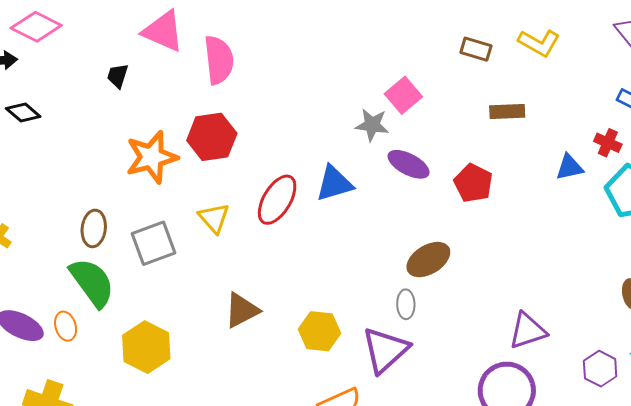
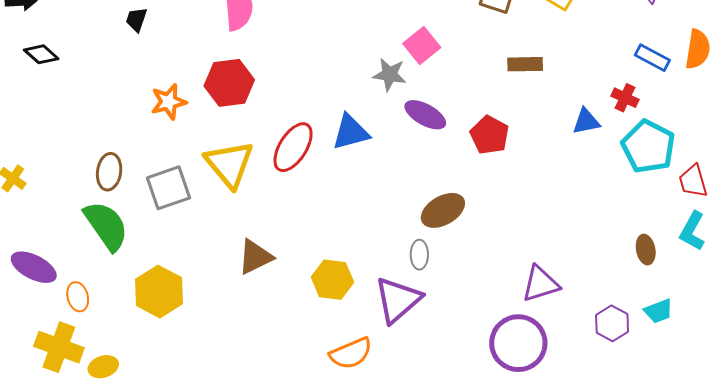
orange star: (152, 157) -> (169, 102), size x0.7
yellow triangle: (214, 218) -> (229, 164), size x1.6
orange ellipse: (66, 326) -> (78, 297), moved

